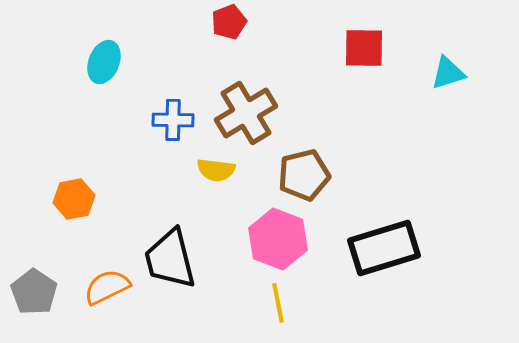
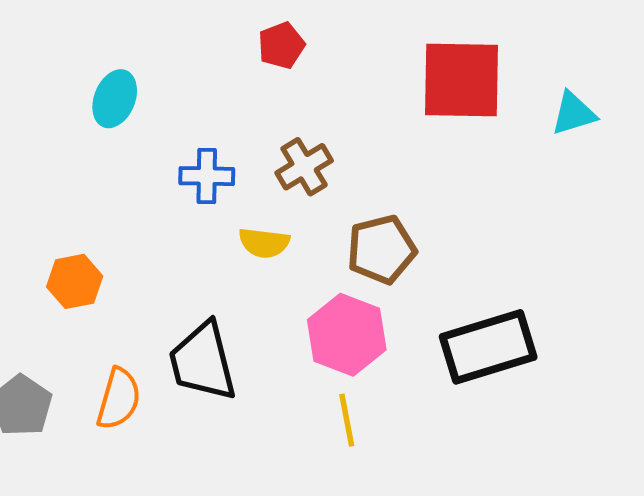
red square: (364, 48) -> (461, 80), size x1.5
brown cross: (246, 113) -> (304, 167), size x0.7
orange semicircle: (107, 287) -> (119, 399), turned 132

